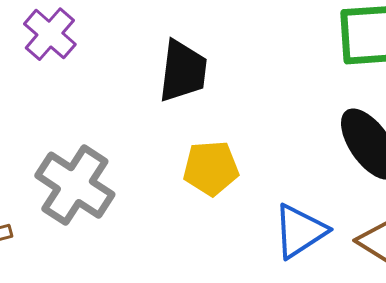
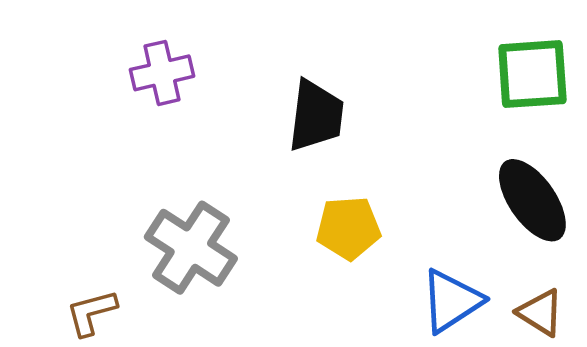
purple cross: (50, 34) -> (162, 73), turned 36

